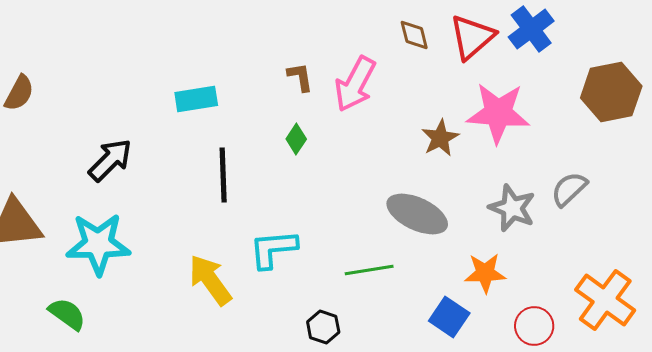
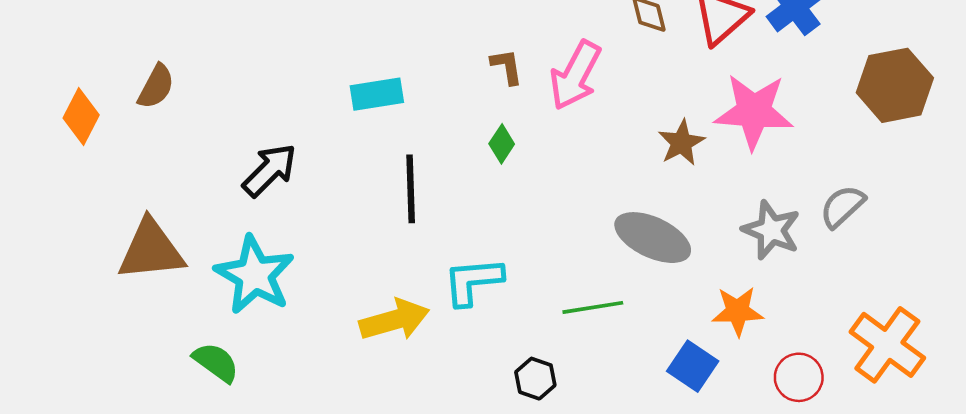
cyan star: (98, 244) -> (255, 275), turned 30
yellow arrow: (210, 280) -> (394, 320), turned 110

